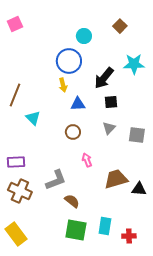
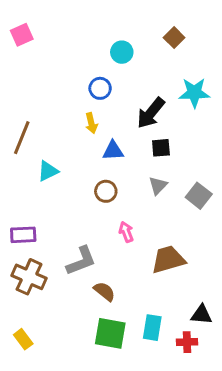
blue circle: (69, 61) -> (100, 88), size x0.6
cyan triangle: (33, 118) -> (48, 171), turned 49
gray square: (137, 135) -> (199, 196), turned 30
black triangle: (139, 189) -> (202, 315), moved
yellow rectangle: (16, 234) -> (23, 339), size x0.6

